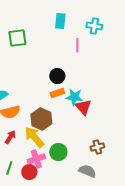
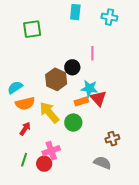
pink line: (77, 45) -> (92, 53), moved
orange rectangle: (57, 93) -> (81, 101), moved
brown hexagon: (41, 119) -> (56, 79), moved
yellow arrow: (34, 137) -> (49, 112), moved
green circle: (58, 152) -> (73, 123), moved

